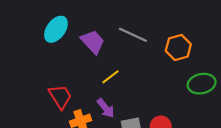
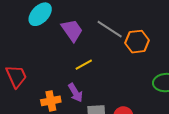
orange hexagon: (178, 47) -> (137, 42), moved
red trapezoid: (60, 97) -> (16, 76), moved

